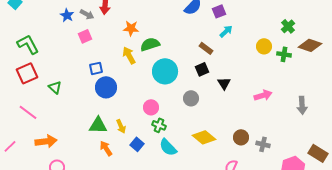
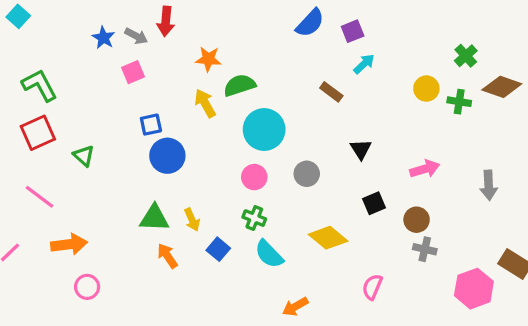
black square: (202, 69) -> (374, 203), moved
pink circle: (151, 107) -> (254, 177), moved
brown circle: (241, 137) -> (417, 220), moved

